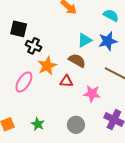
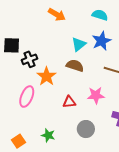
black cross: (34, 46) -> (29, 59), turned -35
red triangle: (66, 81) -> (69, 102), moved

